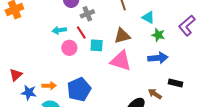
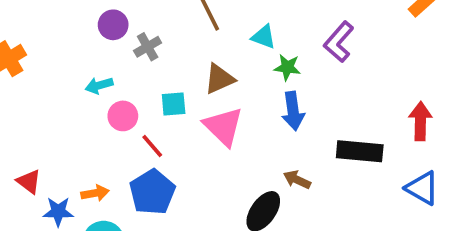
red line: (81, 32) -> (152, 146), moved
blue arrow: (158, 58) -> (293, 111), turned 96
pink triangle: (121, 61) -> (223, 127), turned 35
red triangle: (16, 75) -> (29, 182), turned -32
black rectangle: (176, 83) -> (360, 151), moved, size x1.6

